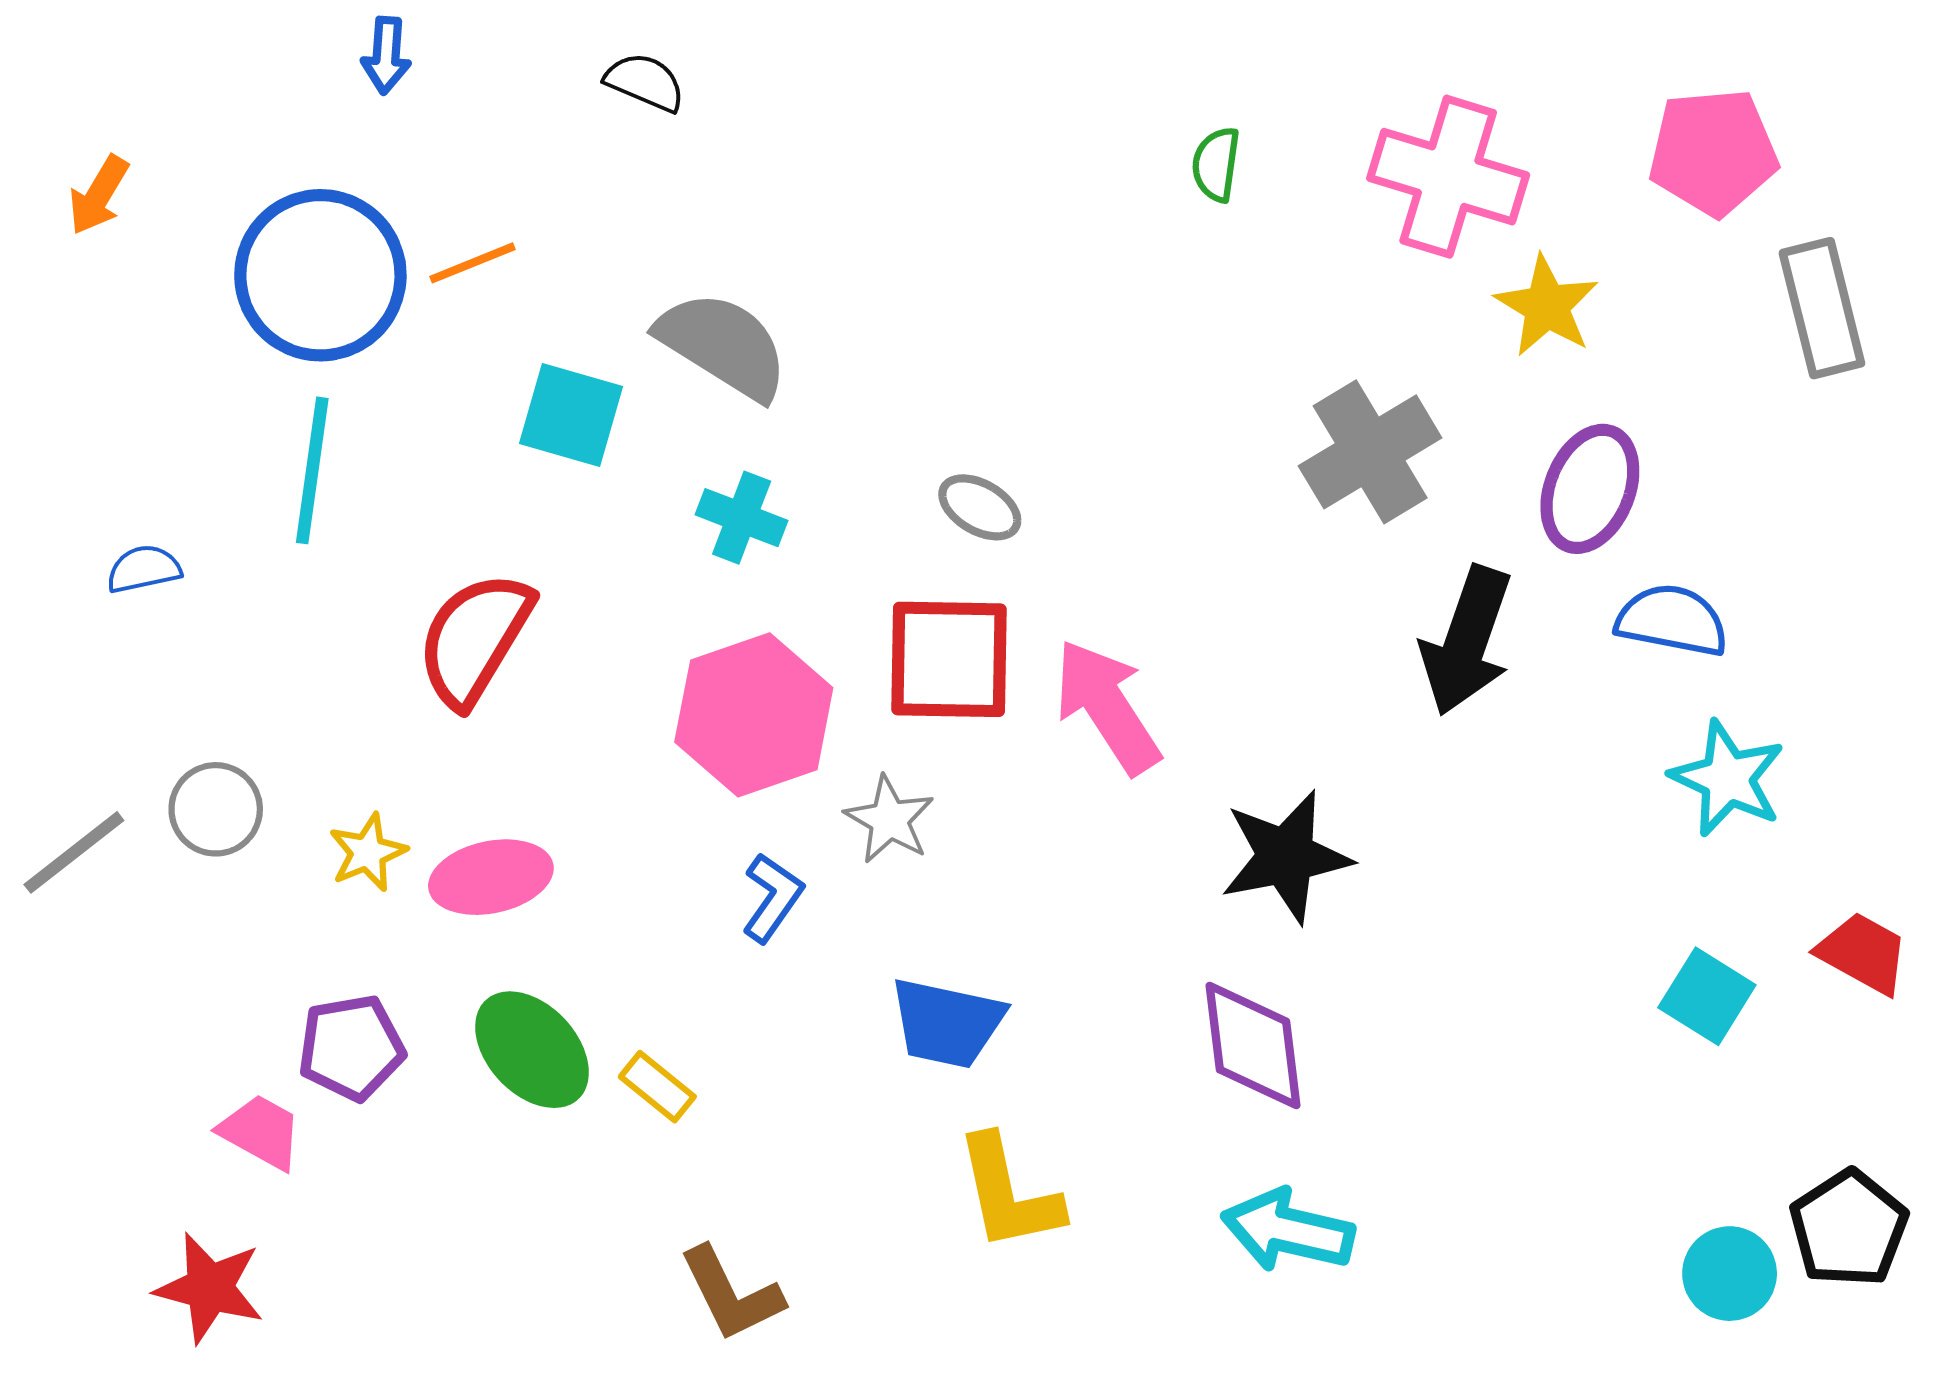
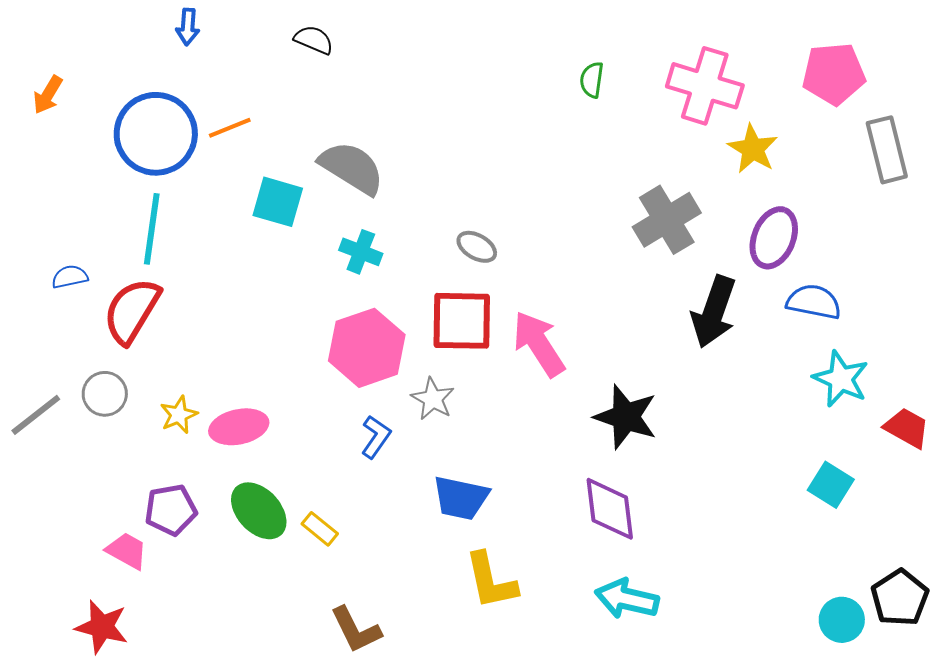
red semicircle: (474, 639) -> (132, 311), moved
black star: (1286, 857) -> (626, 417), turned 30
red trapezoid: (1863, 953) -> (907, 428), moved

